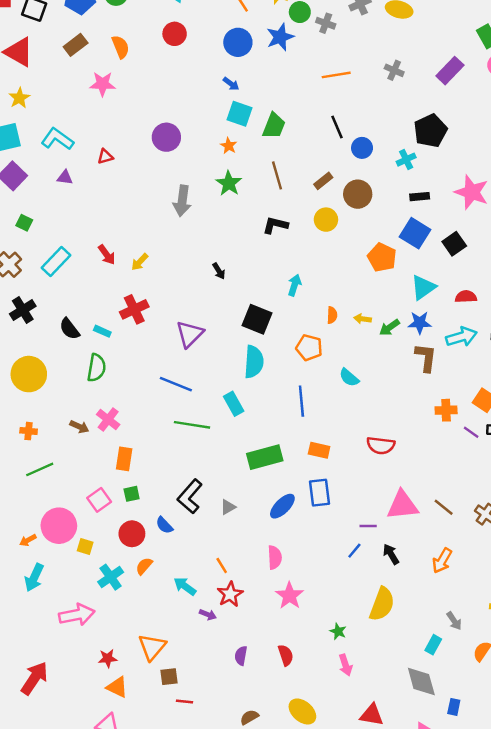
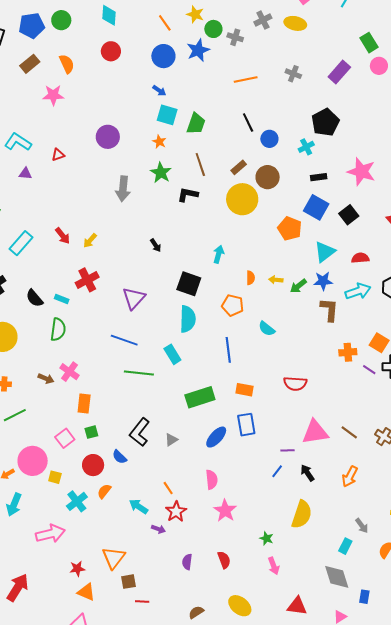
yellow circle: (326, 220) -> (242, 199), size x1.6
black L-shape: (275, 225) -> (188, 195), moved

